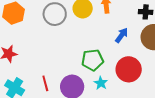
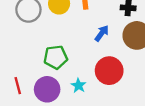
green pentagon: (92, 60) -> (56, 57), moved

